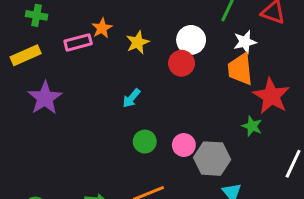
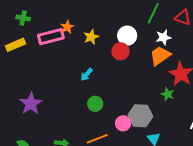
pink rectangle: (78, 42) -> (51, 37), size x1.4
orange trapezoid: (240, 69) -> (160, 56), turned 60
purple star: (45, 98) -> (31, 104), moved
pink circle: (184, 145) -> (123, 123), moved

